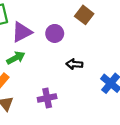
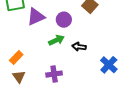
green arrow: (16, 58) -> (56, 40), moved

